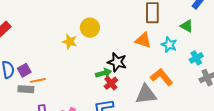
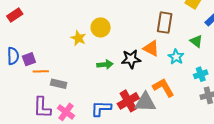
black star: (117, 62) -> (131, 59), moved, turned -30
green arrow: (103, 73) -> (105, 65), moved
red cross: (111, 83) -> (128, 101), moved, size x1.5
gray rectangle: (26, 89) -> (59, 84), moved

